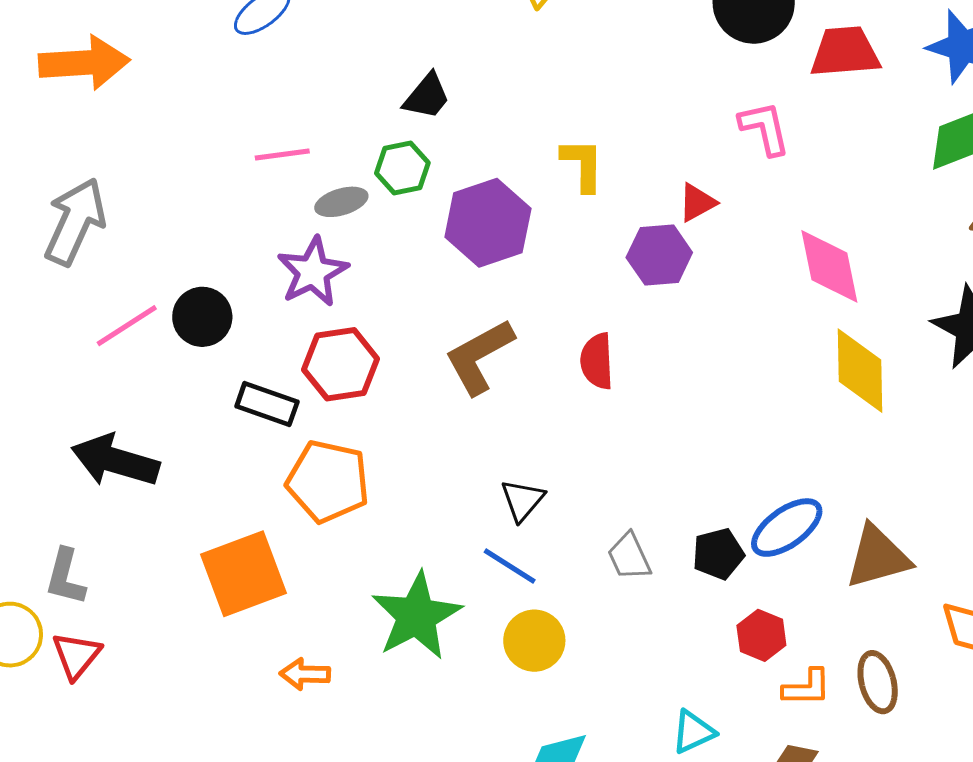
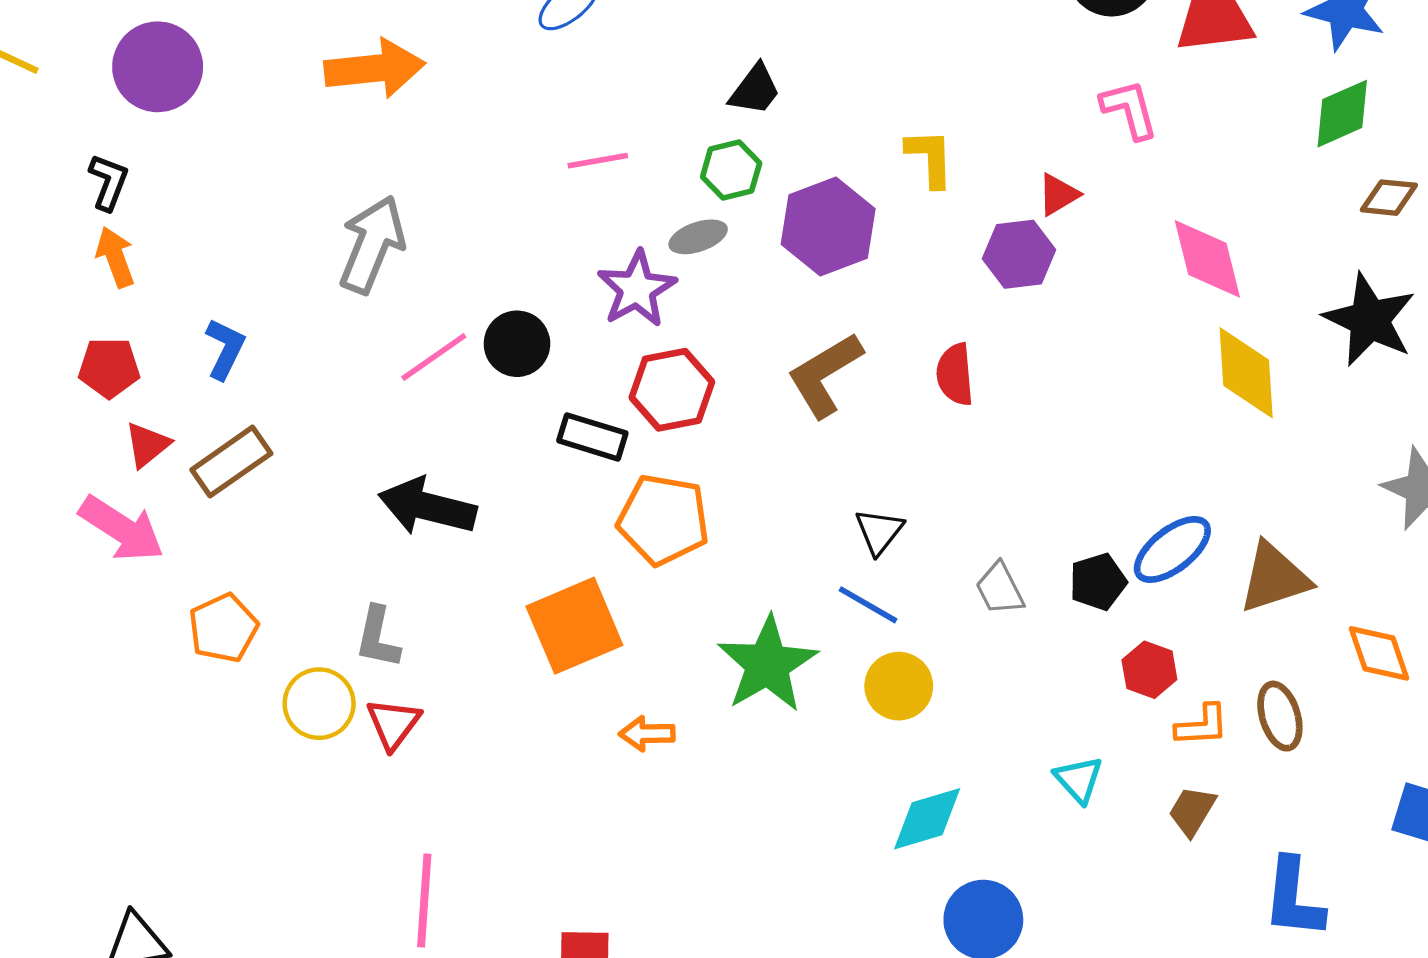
gray ellipse: (341, 202) -> (698, 237), moved
cyan triangle: (693, 732) -> (1079, 779), turned -45

